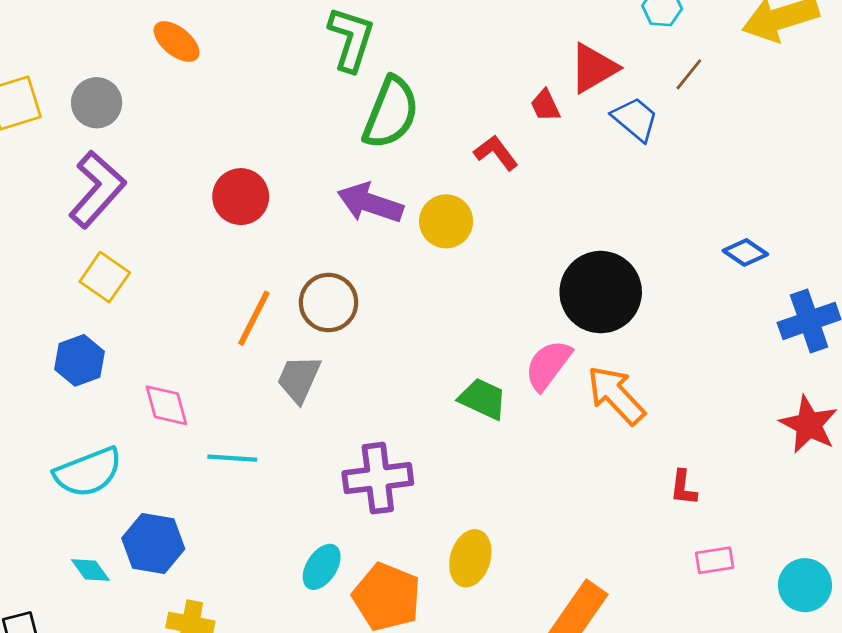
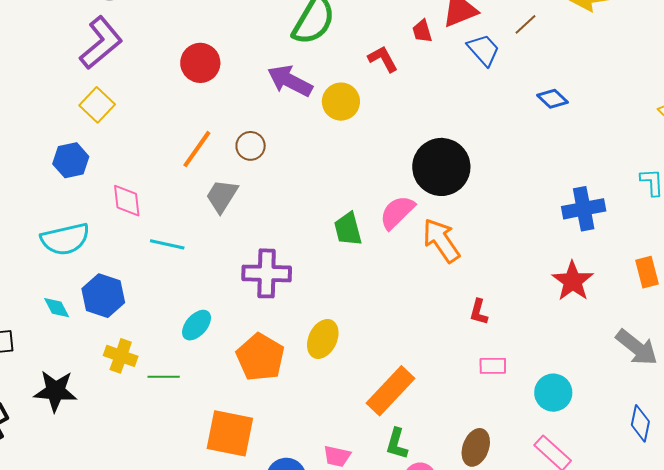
blue diamond: (745, 252) -> (553, 99), moved
brown circle: (329, 303) -> (251, 146), size x0.7
green trapezoid: (483, 399) -> (348, 229), turned -138
cyan ellipse: (322, 567) -> (197, 325), moved

